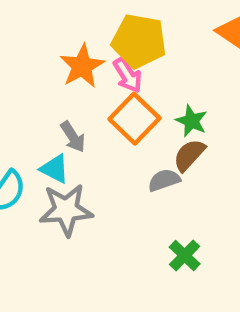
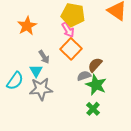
orange star: (82, 66) -> (27, 26), moved
green star: (191, 121) -> (96, 85), moved, size x1.5
cyan triangle: (55, 169) -> (36, 71), turned 32

